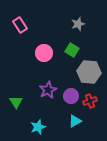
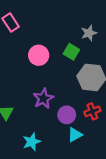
gray star: (78, 24) -> (89, 33), moved
purple circle: (71, 96) -> (67, 115), moved

